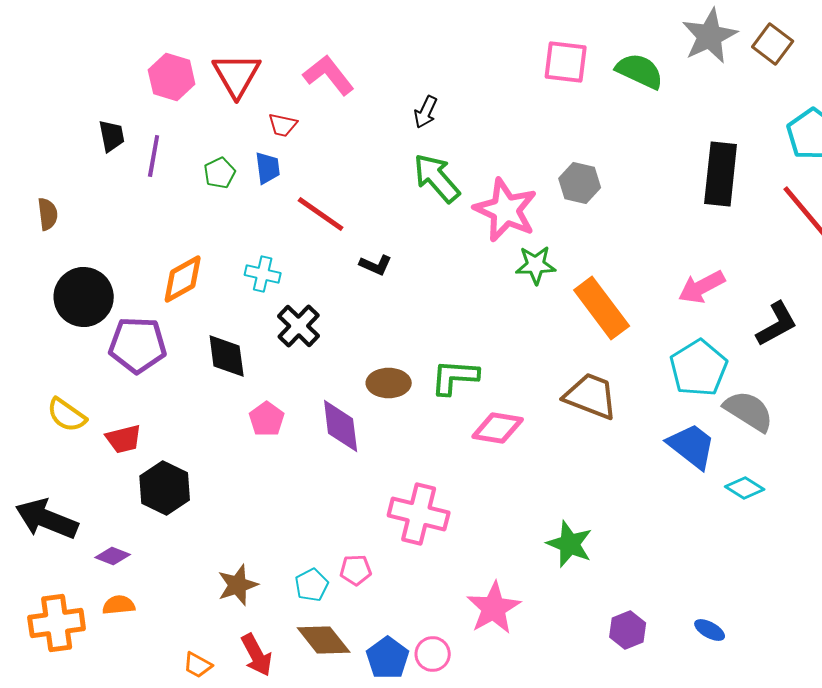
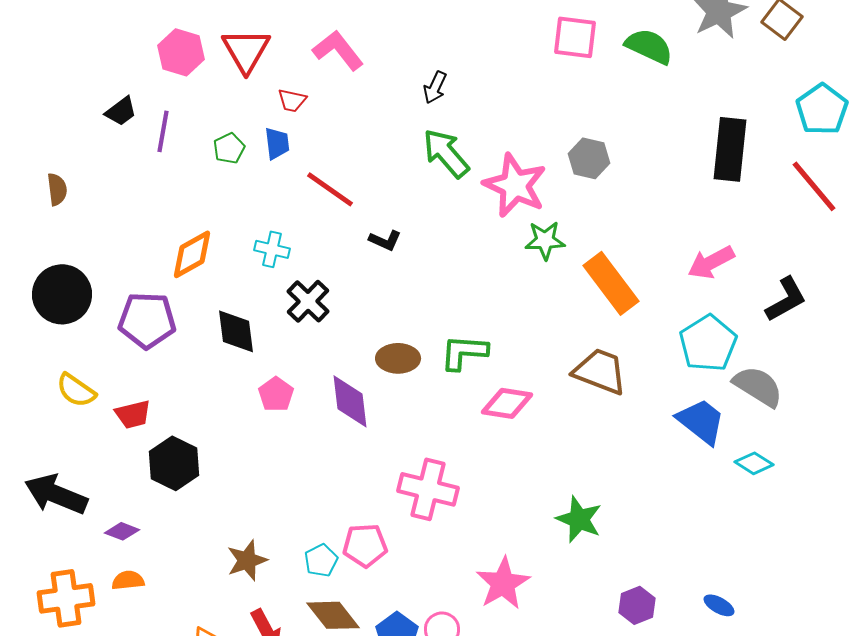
black trapezoid: (112, 136) -> (121, 111), turned 64
black circle: (84, 297) -> (62, 294), moved
pink pentagon: (356, 570) -> (365, 545), size x1.4

